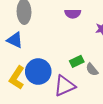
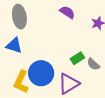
purple semicircle: (73, 14) -> (67, 12), turned -140

